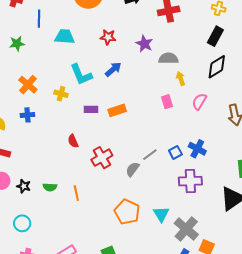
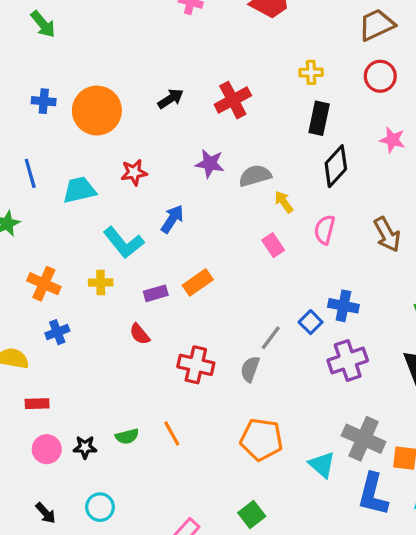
red star: (108, 37) -> (134, 172), moved
red semicircle: (73, 141) -> (140, 334), moved
red cross: (102, 158) -> (196, 365), turned -30
cyan triangle: (161, 214) -> (322, 465), moved

